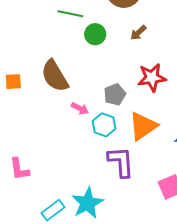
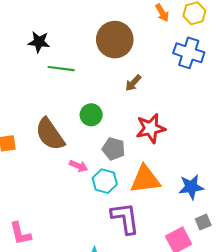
green circle: (95, 34) -> (91, 115), moved
gray pentagon: (115, 94) -> (114, 149), turned -30
orange triangle: (143, 126) -> (145, 179), turned 32

